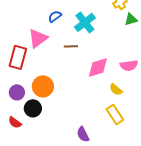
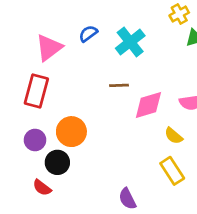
pink triangle: (38, 38) -> (49, 48), moved
brown line: (71, 46) -> (119, 85), moved
red semicircle: (15, 122) -> (42, 188), moved

